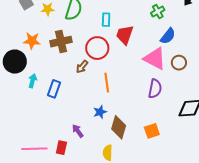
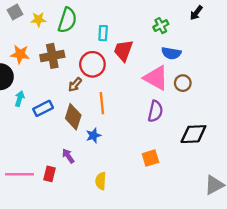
blue semicircle: (168, 36) -> (171, 53), turned 60
blue rectangle: (54, 89) -> (43, 108), turned 42
brown diamond: (119, 127) -> (73, 117), moved

